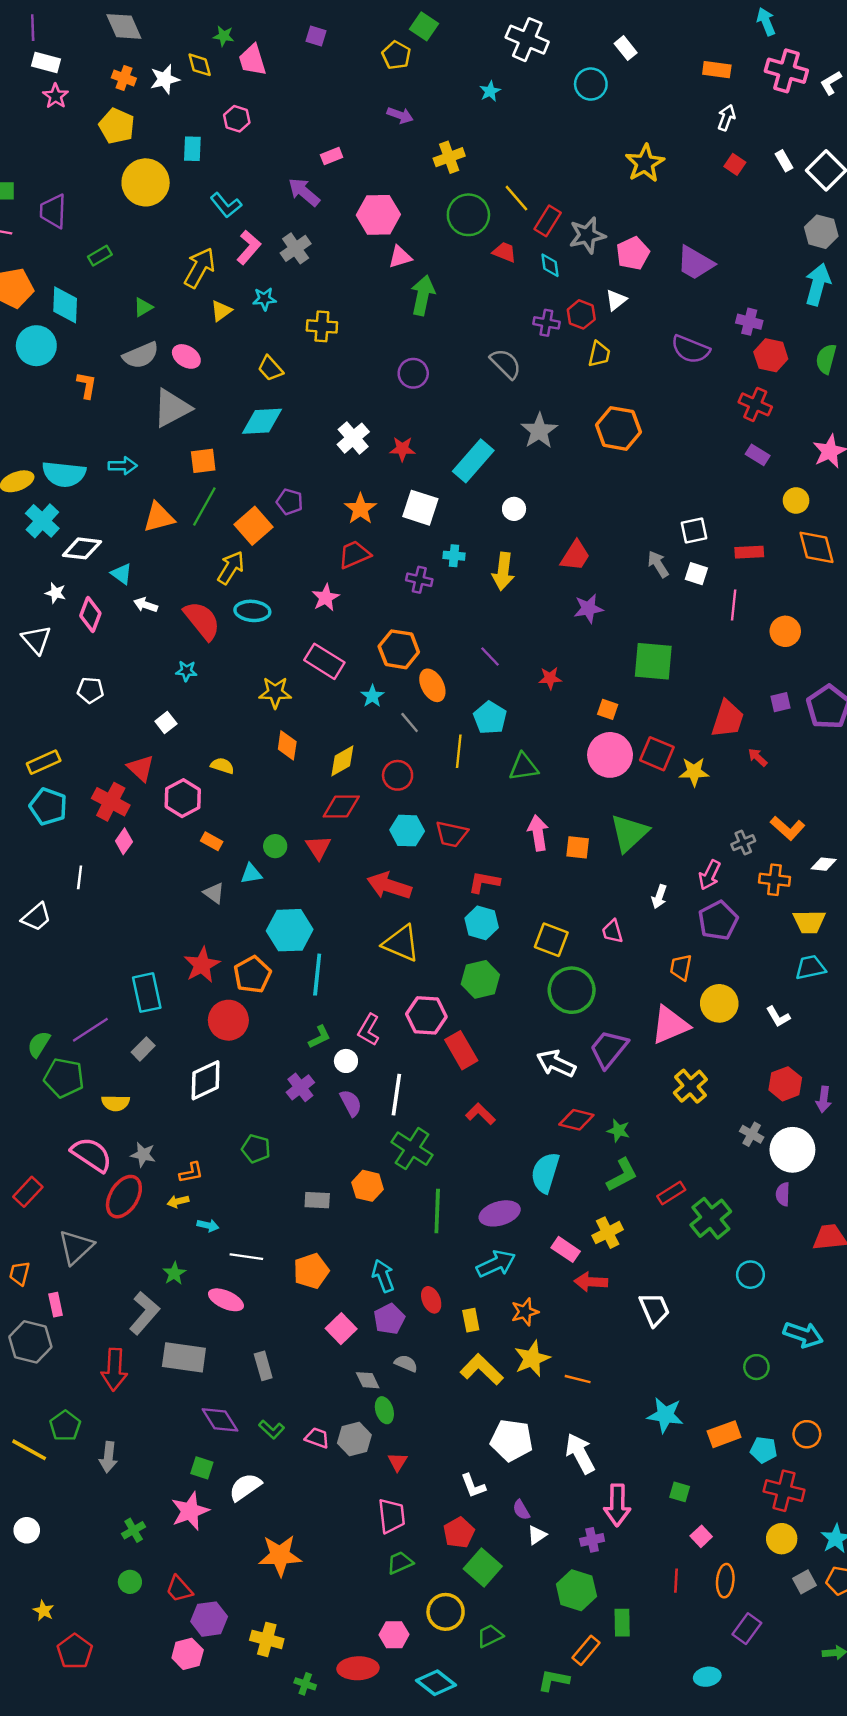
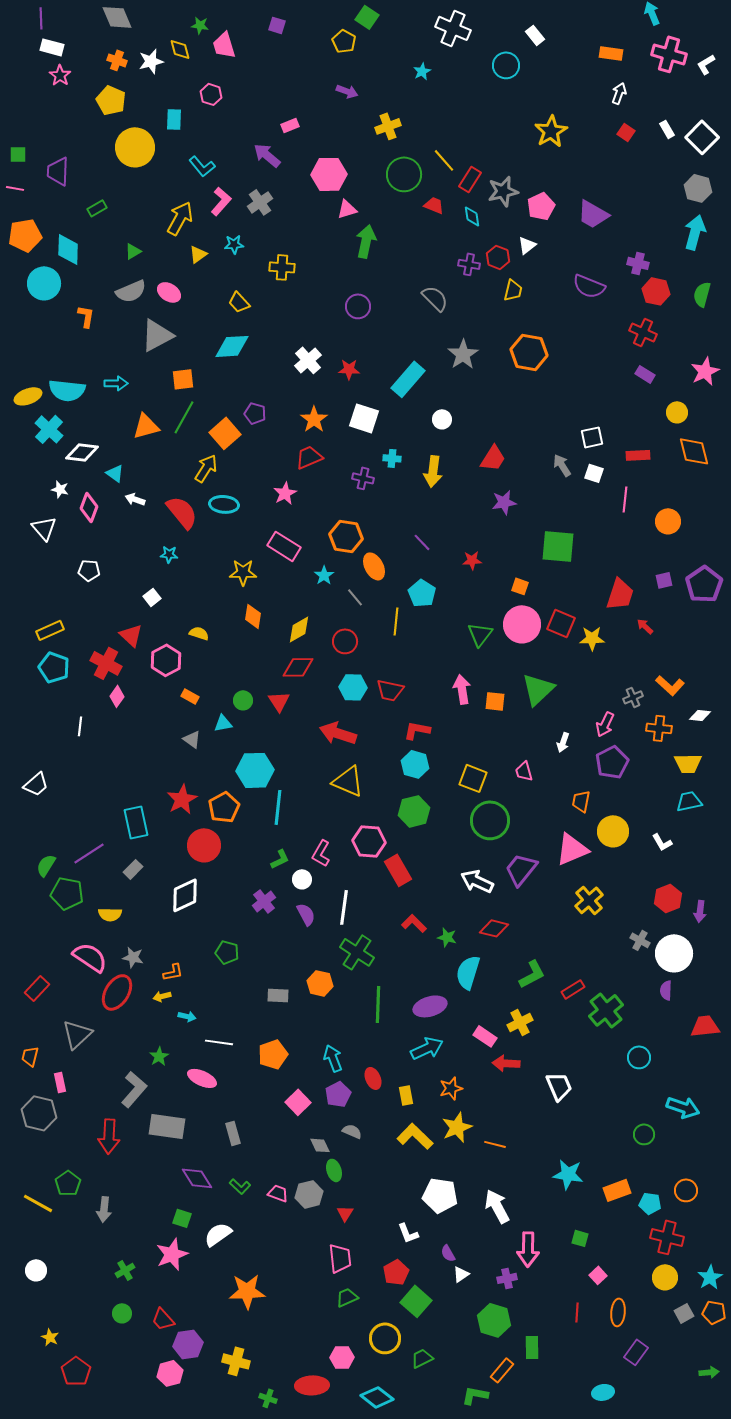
green triangle: (524, 767) -> (480, 634), moved, turned -44
white trapezoid: (36, 917) -> (36, 784), moved
green star: (618, 1131) -> (447, 937), moved

